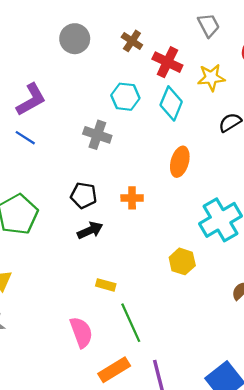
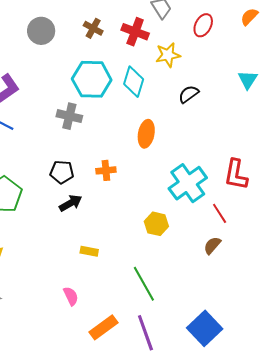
red cross: (167, 62) -> (135, 32), moved
cyan hexagon: (125, 97) -> (92, 79), size x1.5
green line: (131, 323) -> (144, 284), moved
pink semicircle: (81, 332) -> (71, 296), size x0.7

